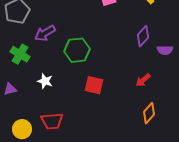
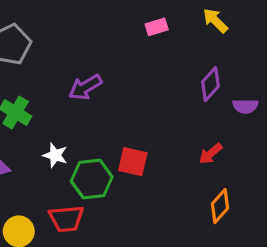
purple arrow: (45, 33) -> (85, 87), moved
green hexagon: (77, 50) -> (92, 179), moved

